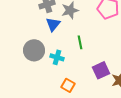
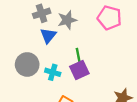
purple square: (101, 70) -> (79, 70), moved

